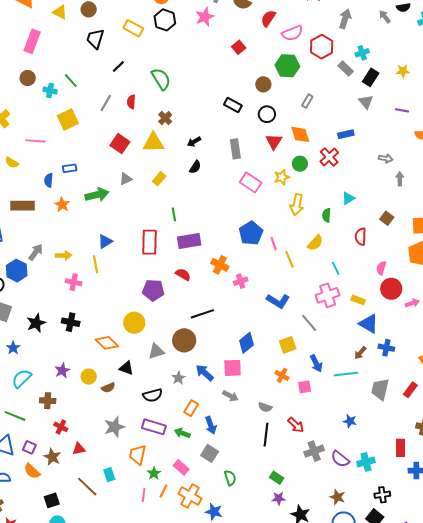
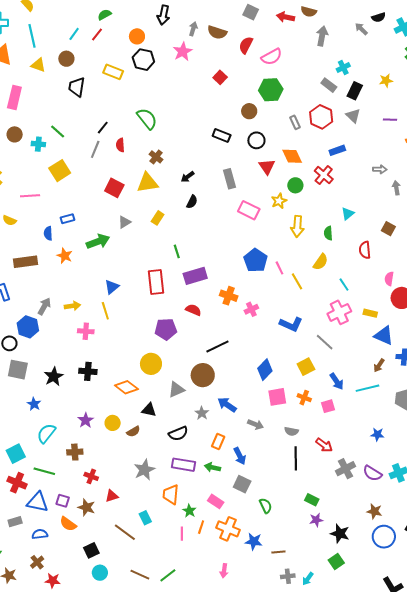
red hexagon: (322, 47) -> (321, 117), moved
black line: (118, 66) -> (103, 128), moved
gray rectangle: (307, 101) -> (295, 122), turned -48
pink square: (233, 368) -> (277, 397), moved

